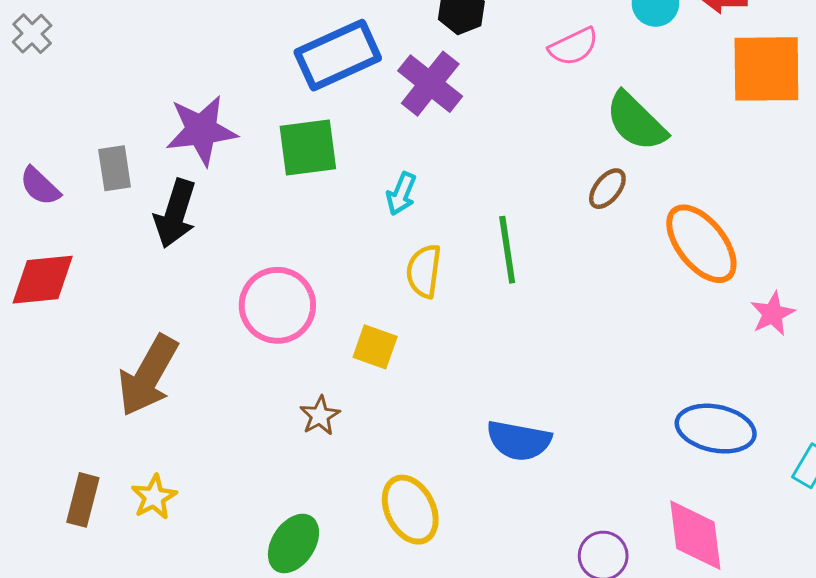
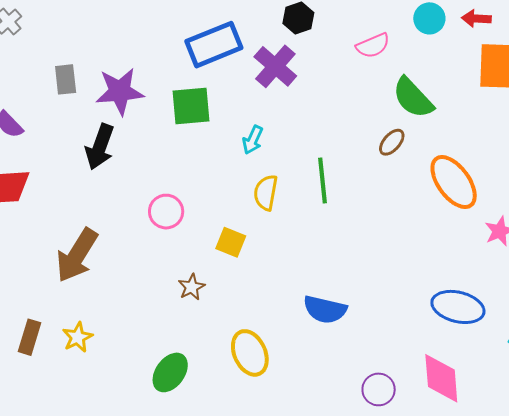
gray rectangle: (115, 168) -> (66, 79), moved
pink circle: (277, 305) -> (166, 212), size x0.7

